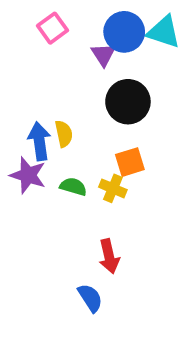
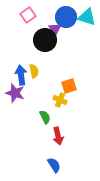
black circle: (128, 102) -> (45, 40), moved
green semicircle: (73, 187) -> (45, 117), moved, turned 48
blue semicircle: (90, 298) -> (54, 165), moved

